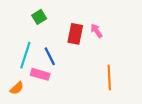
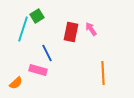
cyan line: (25, 55) -> (23, 29), moved

